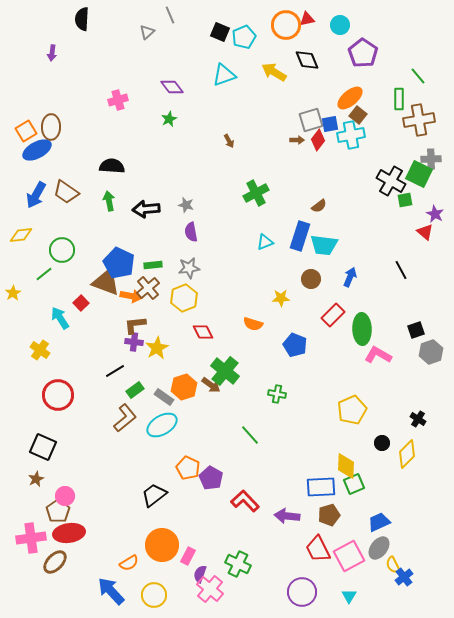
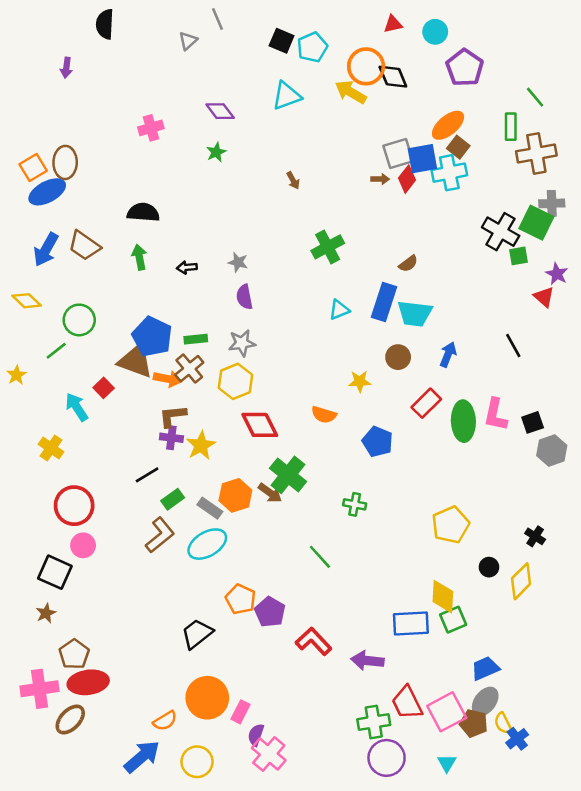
orange circle: (286, 25) -> (366, 66), moved
blue square: (330, 124) -> (422, 159), size x1.4
black arrow: (146, 209) -> (187, 267), size x0.6
yellow diamond: (21, 235) -> (27, 301), turned 50
red diamond: (203, 332) -> (260, 425), size x1.4
pink L-shape: (378, 355) -> (495, 415), moved, turned -108
pink circle: (65, 496) -> (83, 545), moved
brown pentagon: (329, 515) -> (474, 723), moved, turned 30
green cross: (238, 564) -> (374, 722), moved, turned -35
blue arrow: (111, 591) -> (142, 757), turned 92

